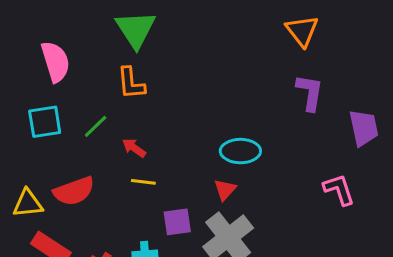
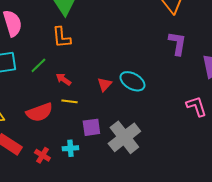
cyan ellipse: (240, 151) -> (132, 81), turned 30
red triangle: (225, 190) -> (104, 84), moved
red semicircle: (74, 191) -> (39, 112), moved

